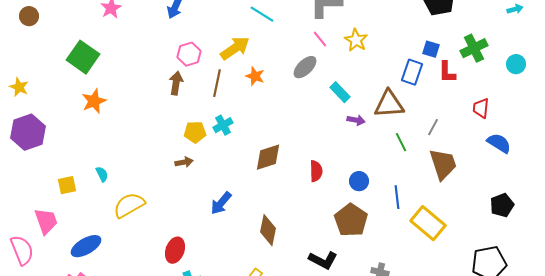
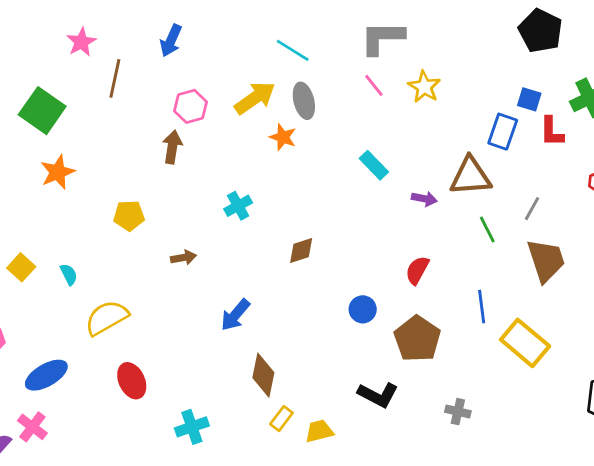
gray ellipse: (305, 67) -> (304, 101), moved, turned -60
brown line: (217, 83) -> (115, 78), moved
cyan rectangle: (340, 92) -> (374, 165), moved
yellow pentagon: (195, 132) -> (129, 216), moved
brown diamond: (268, 157) -> (301, 251), size x0.7
red semicircle: (316, 171) -> (417, 270), moved, turned -150
blue circle: (359, 181) -> (363, 309), moved
yellow square: (67, 185) -> (21, 267), moved, turned -36
brown diamond: (268, 230) -> (263, 375), moved
red ellipse: (175, 250) -> (132, 381), moved, turned -45

